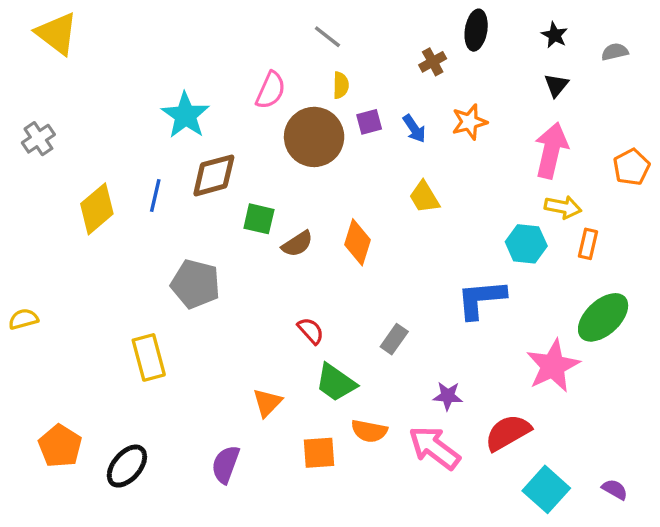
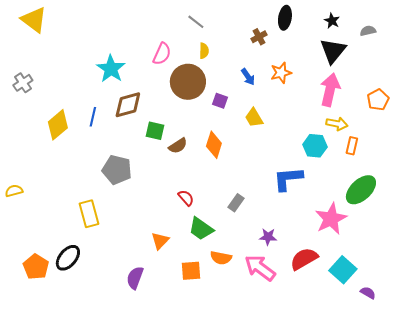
black triangle: (556, 85) -> (333, 51), size x1.8
purple square: (369, 122) -> (220, 101), moved, turned 35
black ellipse: (127, 466) -> (68, 258), moved
cyan square: (546, 489) -> (343, 270), moved

